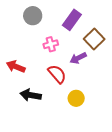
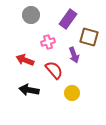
brown square: (94, 39) -> (89, 37), turned -30
purple arrow: (78, 58) -> (74, 55), turned -84
red arrow: (16, 67) -> (25, 60), moved

